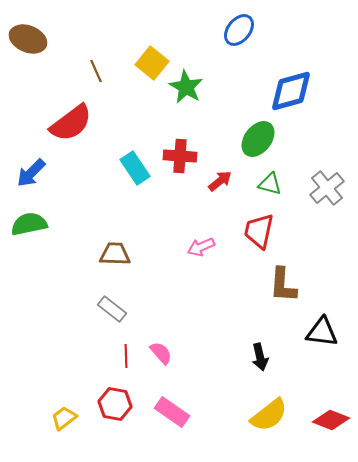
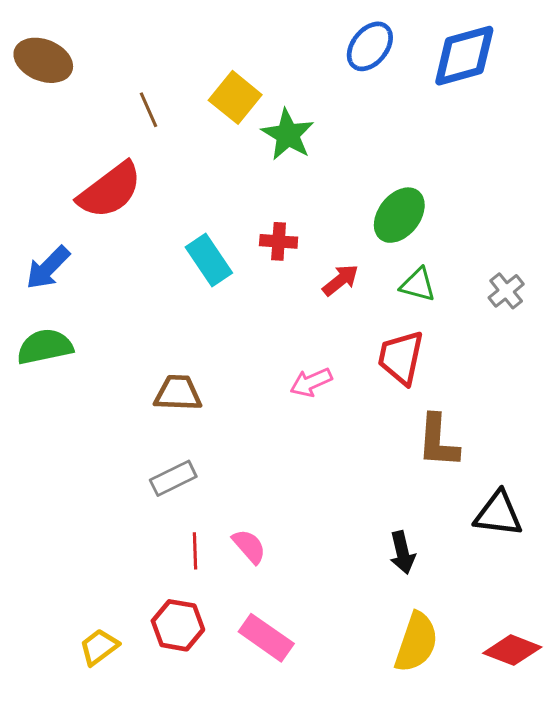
blue diamond: (291, 91) -> (464, 56), moved
red cross: (180, 156) -> (279, 241), size x0.7
gray cross: (327, 188) -> (506, 291), size x0.7
gray rectangle: (112, 309) -> (173, 478), turned -64
yellow semicircle: (269, 415) -> (416, 642), turned -33

